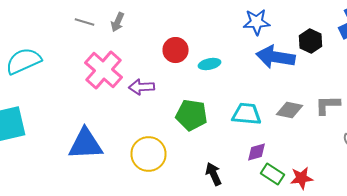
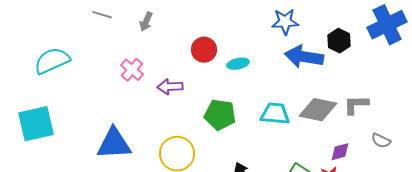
gray line: (84, 22) -> (102, 15), moved
pink cross: (104, 70) -> (132, 70), size x0.6
gray diamond: (290, 110) -> (318, 110), size x1.4
purple diamond: (256, 152) -> (340, 152), moved

